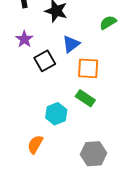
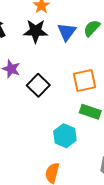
blue triangle: (71, 44) -> (67, 32), moved

